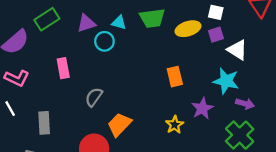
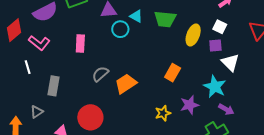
yellow ellipse: (188, 29) -> (193, 35), turned -65
orange rectangle: (175, 77) -> (173, 73), turned 30
orange trapezoid: (119, 124) -> (126, 84), moved

